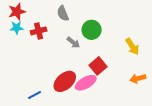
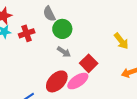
green circle: (92, 30) -> (62, 29), moved
gray arrow: (73, 43) -> (64, 52), moved

